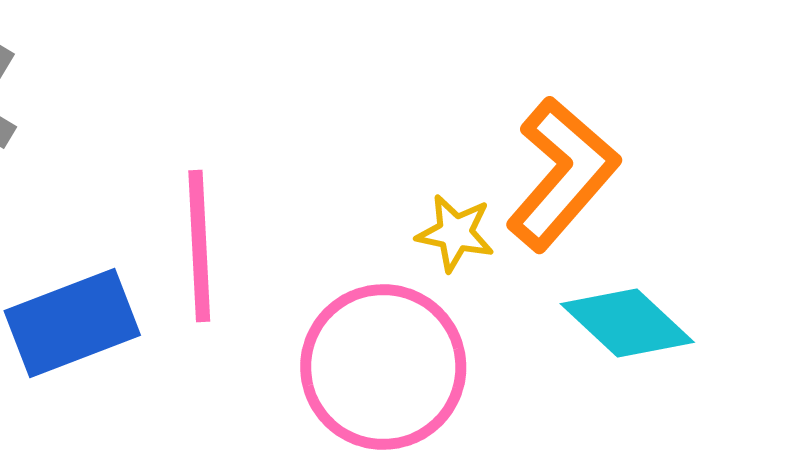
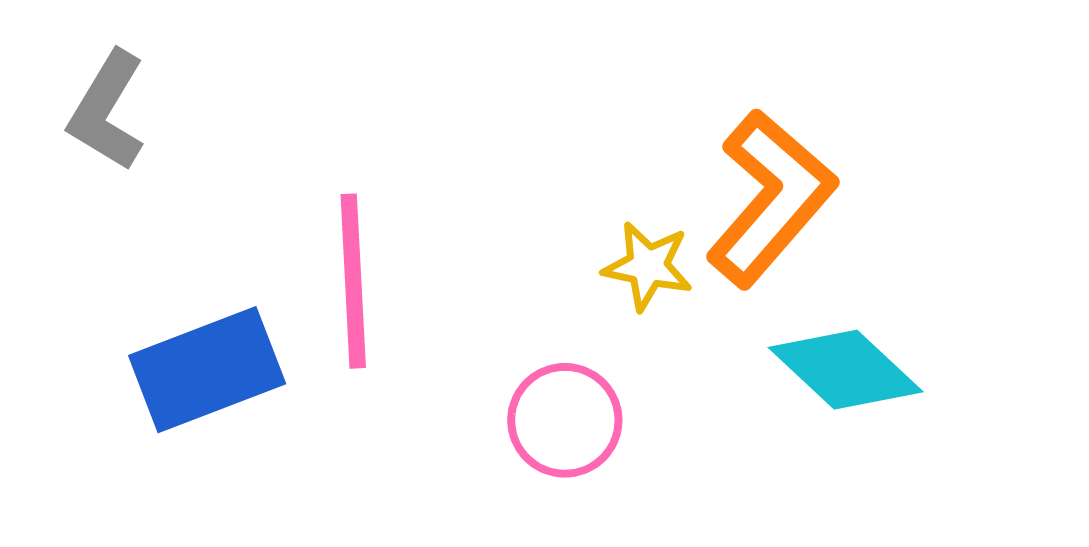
pink circle: (383, 367) -> (565, 420), size x0.6

